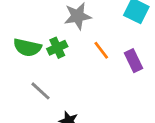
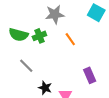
purple rectangle: (133, 61) -> (90, 75), moved

